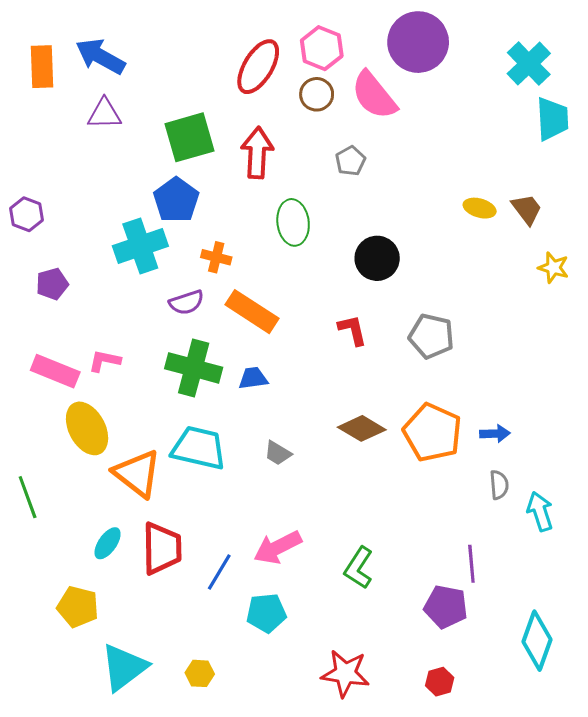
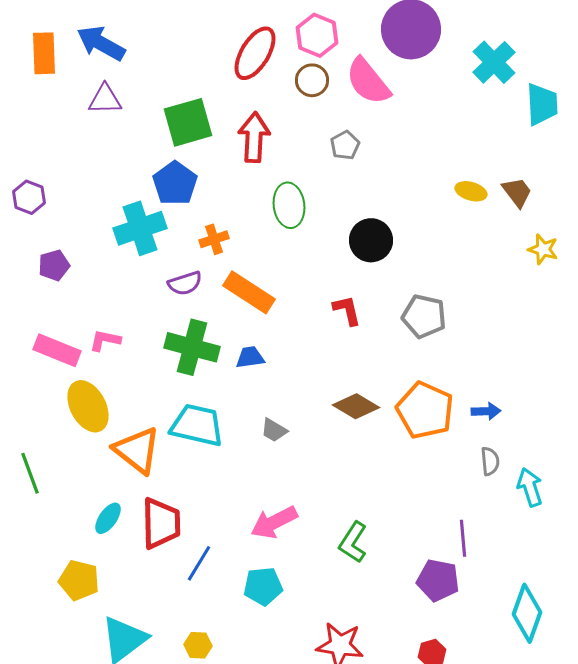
cyan cross: (529, 64) -> (494, 62), moved
orange cross: (216, 257) -> (214, 239), turned -32
blue line: (219, 572) -> (199, 563), moved

